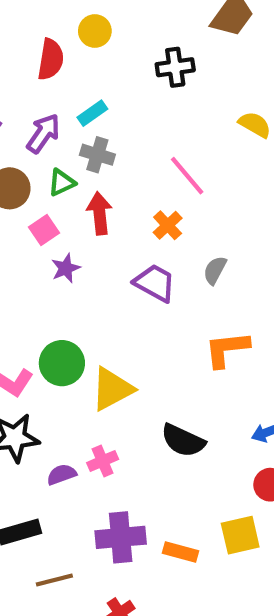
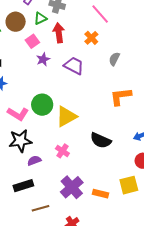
purple trapezoid: (155, 283) -> (74, 66), moved
pink cross: (103, 461) -> (62, 151), turned -32
purple semicircle: (62, 474) -> (34, 161), moved
purple cross: (121, 537) -> (72, 187), turned -35

